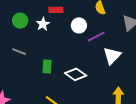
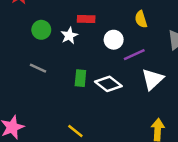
green rectangle: (47, 66) -> (80, 78), moved
white diamond: (76, 74) -> (108, 84), moved

